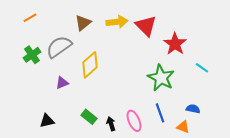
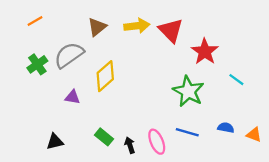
purple triangle: (62, 83) -> (72, 97), turned 32
blue line: (160, 113) -> (187, 132), turned -54
orange triangle: (183, 127) -> (254, 135), moved

